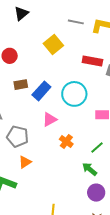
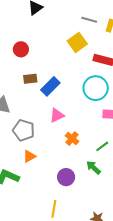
yellow square: (53, 45) -> (77, 42), moved
cyan circle: (74, 94) -> (96, 88), moved
purple circle: (96, 193) -> (66, 177), moved

